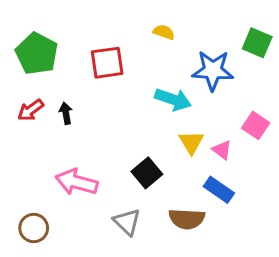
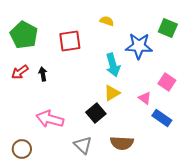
cyan arrow: (173, 99) -> (113, 65), turned 55
yellow triangle: (191, 142) -> (112, 93), moved, turned 30
blue rectangle: (219, 190) -> (162, 118), moved

